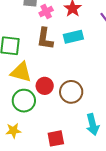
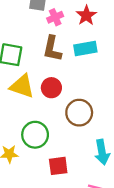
red circle: (45, 86) -> (51, 88), moved
green circle: (24, 101) -> (35, 135), moved

